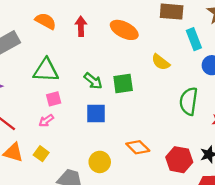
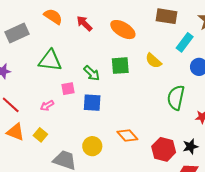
red arrow: (81, 26) -> (84, 23), turned -48
cyan rectangle: (194, 39) -> (185, 42), turned 54
green square: (123, 83) -> (120, 66), moved
pink square: (54, 99) -> (68, 89), moved

